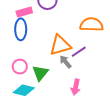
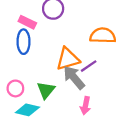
pink rectangle: (24, 12) -> (27, 22), turned 42
gray arrow: (66, 62) -> (74, 78), size x1.6
pink circle: (20, 67) -> (15, 88), moved

